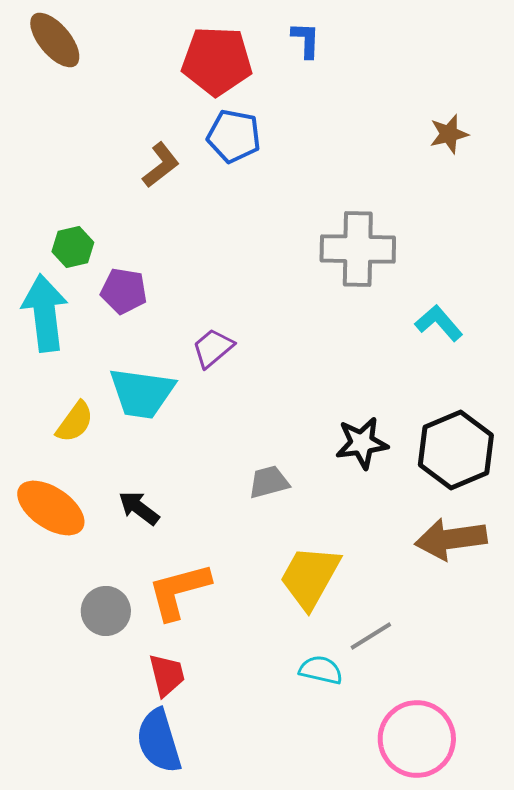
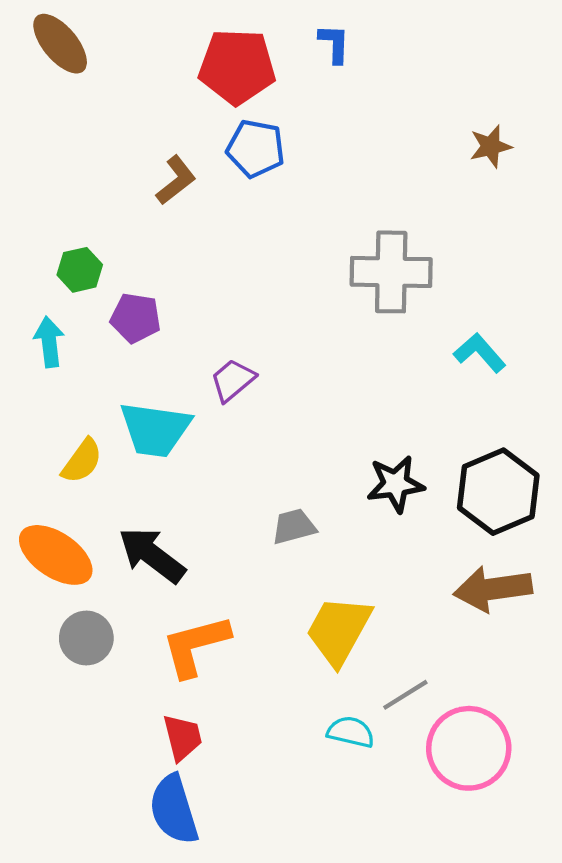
cyan arrow: (45, 313) -> (49, 342), size x0.6
black arrow: (139, 508) -> (152, 555), size x1.5
gray circle: (106, 611) -> (86, 638), moved
pink circle: (417, 739) -> (469, 748), moved

